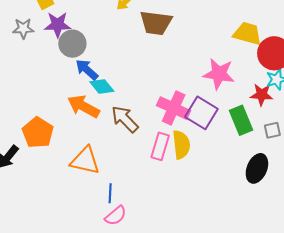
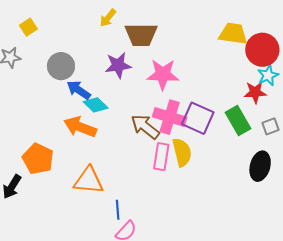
purple star: (58, 25) -> (118, 65), moved
pink star: (219, 74) -> (163, 74), moved
brown arrow: (125, 119) -> (145, 127), moved

